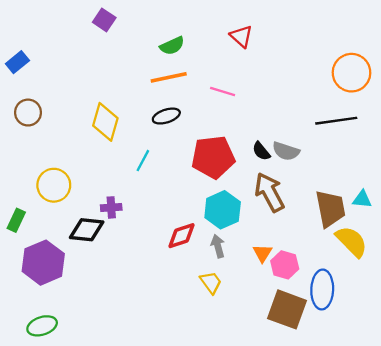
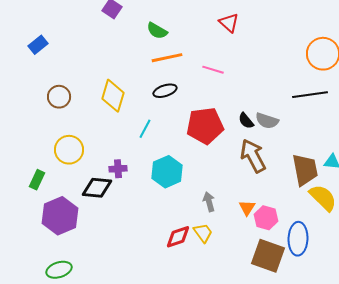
green semicircle: (172, 46) -> (157, 31), moved, turned 55
brown circle: (28, 113) -> (59, 97), moved
cyan hexagon: (223, 210) -> (167, 172), moved
red diamond: (182, 236) -> (178, 237), moved

